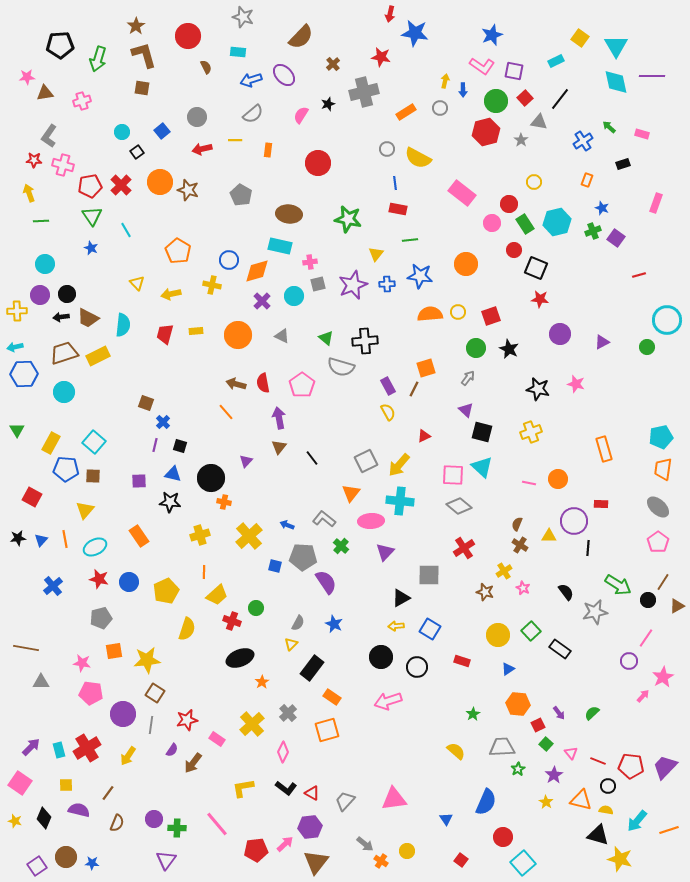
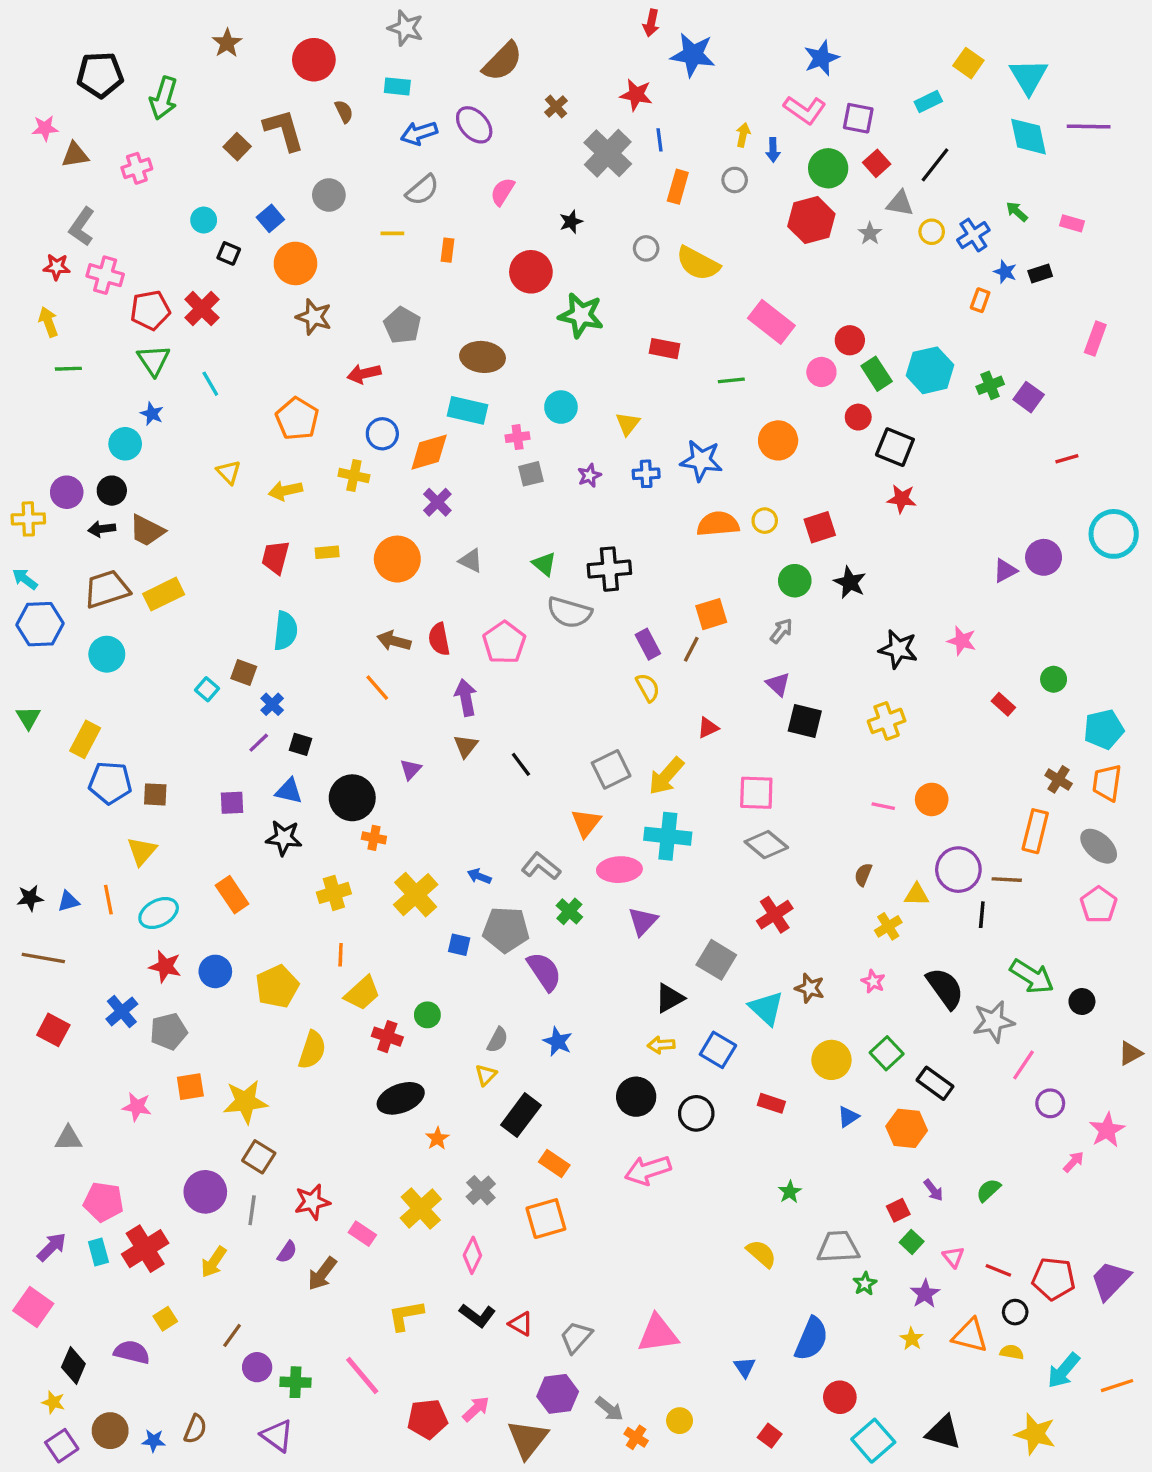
brown L-shape: (144, 55) -> (284, 130), moved
brown square: (142, 88) -> (237, 147), turned 35
gray cross: (364, 92) -> (608, 153), turned -32
black star: (328, 104) -> (571, 222), moved
orange rectangle: (406, 112) -> (678, 187), turned -42
red arrow: (202, 149) -> (364, 374), moved
black square: (137, 152) -> (229, 253), turned -32
orange circle: (160, 182) -> (295, 263), moved
yellow circle: (534, 182) -> (932, 232), moved
blue line: (395, 183) -> (659, 140), moved
blue star: (602, 208) -> (1005, 272), moved
green star: (348, 219) -> (581, 315), moved
green line: (410, 240) -> (731, 380), moved
cyan circle: (45, 264) -> (125, 444), moved
purple star: (353, 285) -> (589, 476), size x0.5
cyan circle: (294, 296) -> (561, 407), moved
cyan semicircle: (123, 325) -> (285, 631), moved
purple circle: (560, 334) -> (1044, 557), moved
cyan arrow: (15, 347) -> (25, 579), turned 49
green circle: (647, 347) -> (1054, 679), moved
cyan square: (94, 442) -> (207, 689), moved, size x0.6
purple line: (155, 445) -> (259, 743), turned 32
orange rectangle: (604, 449) -> (1035, 831), moved, turned 30
cyan triangle: (482, 467) -> (766, 1008), moved
red square: (32, 497) -> (53, 1030), moved
red rectangle: (601, 504) -> (1003, 704), moved, turned 40
blue triangle: (41, 540) -> (68, 901), turned 32
brown cross: (520, 545) -> (1059, 779), moved
yellow cross: (504, 571) -> (888, 926), moved
gray square: (429, 575) -> (716, 960), turned 30
brown line: (663, 582) -> (1007, 880), moved, turned 60
blue cross: (53, 586) -> (122, 1012), moved
black semicircle: (566, 592) -> (945, 988), size x1.5
brown triangle: (677, 606) -> (1130, 1053), moved
pink line: (646, 638) -> (1024, 1065), moved
brown line: (26, 648) -> (43, 958), moved
pink pentagon: (91, 693) -> (103, 1202), moved
orange hexagon: (518, 704) -> (907, 1128), moved
yellow square: (66, 785) -> (165, 1319), moved, turned -32
brown line: (108, 793) -> (232, 1335), moved
yellow star: (15, 821) -> (53, 1402), moved
brown semicircle: (117, 823) -> (195, 1429), moved
purple hexagon: (310, 827) -> (558, 1394), moved
black triangle: (598, 835) -> (943, 1432), moved
purple triangle: (166, 860) -> (277, 1436), turned -30

